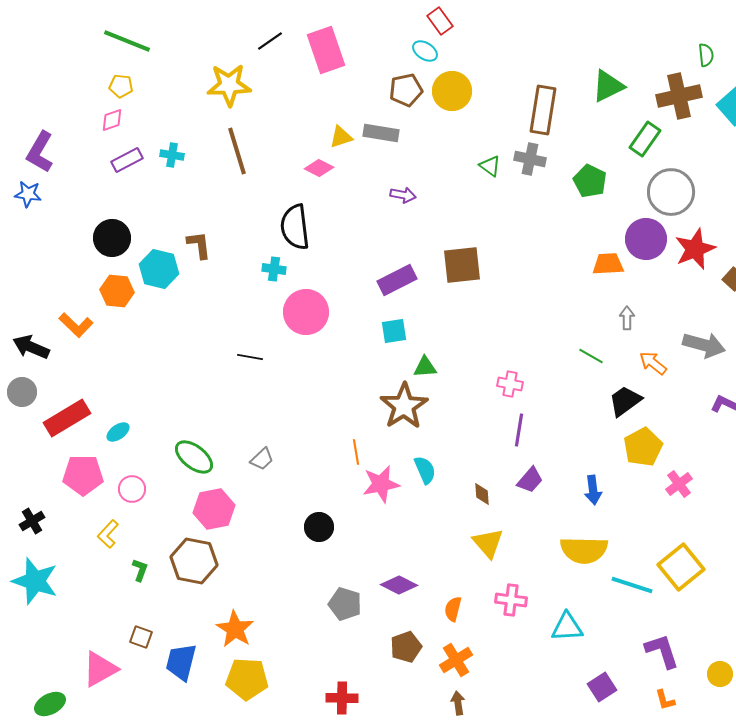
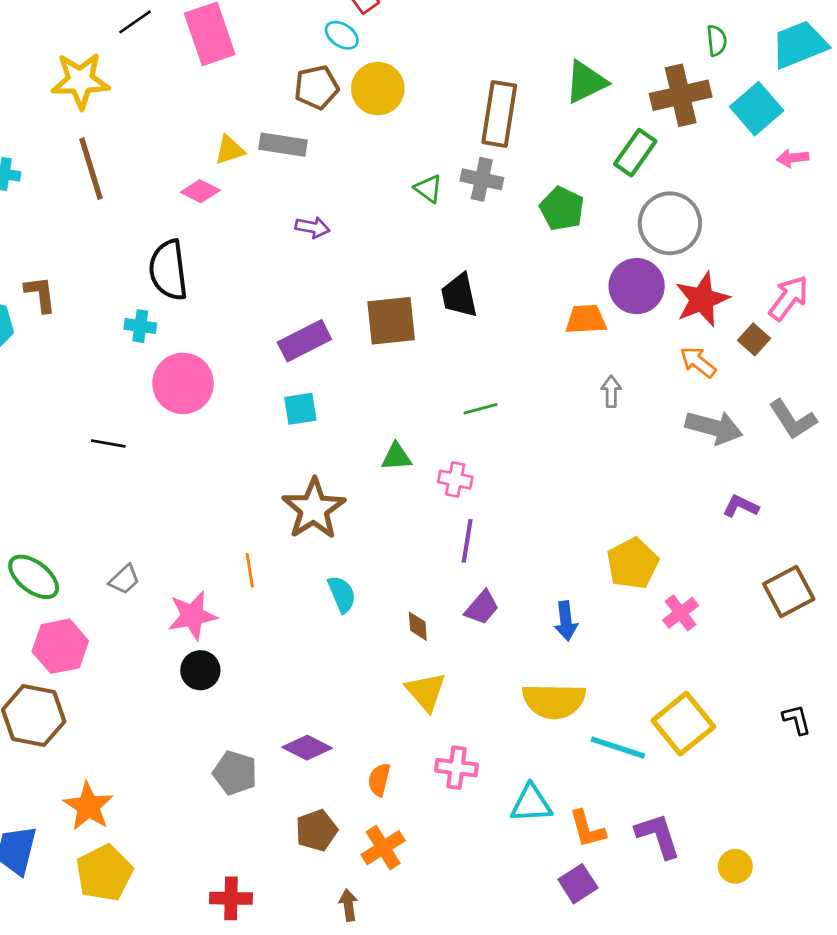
green line: (591, 356) -> (481, 409), moved, turned -45
orange arrow: (653, 363) -> (698, 362), moved
green triangle: (425, 367) -> (396, 457), moved
black trapezoid: (625, 401) -> (459, 295), moved, turned -66
pink star: (381, 484) -> (192, 616), moved
yellow pentagon: (247, 679) -> (104, 873), turned -30
orange L-shape: (665, 700) -> (587, 829), moved, size x1.4
brown arrow: (458, 703) -> (348, 905), moved

